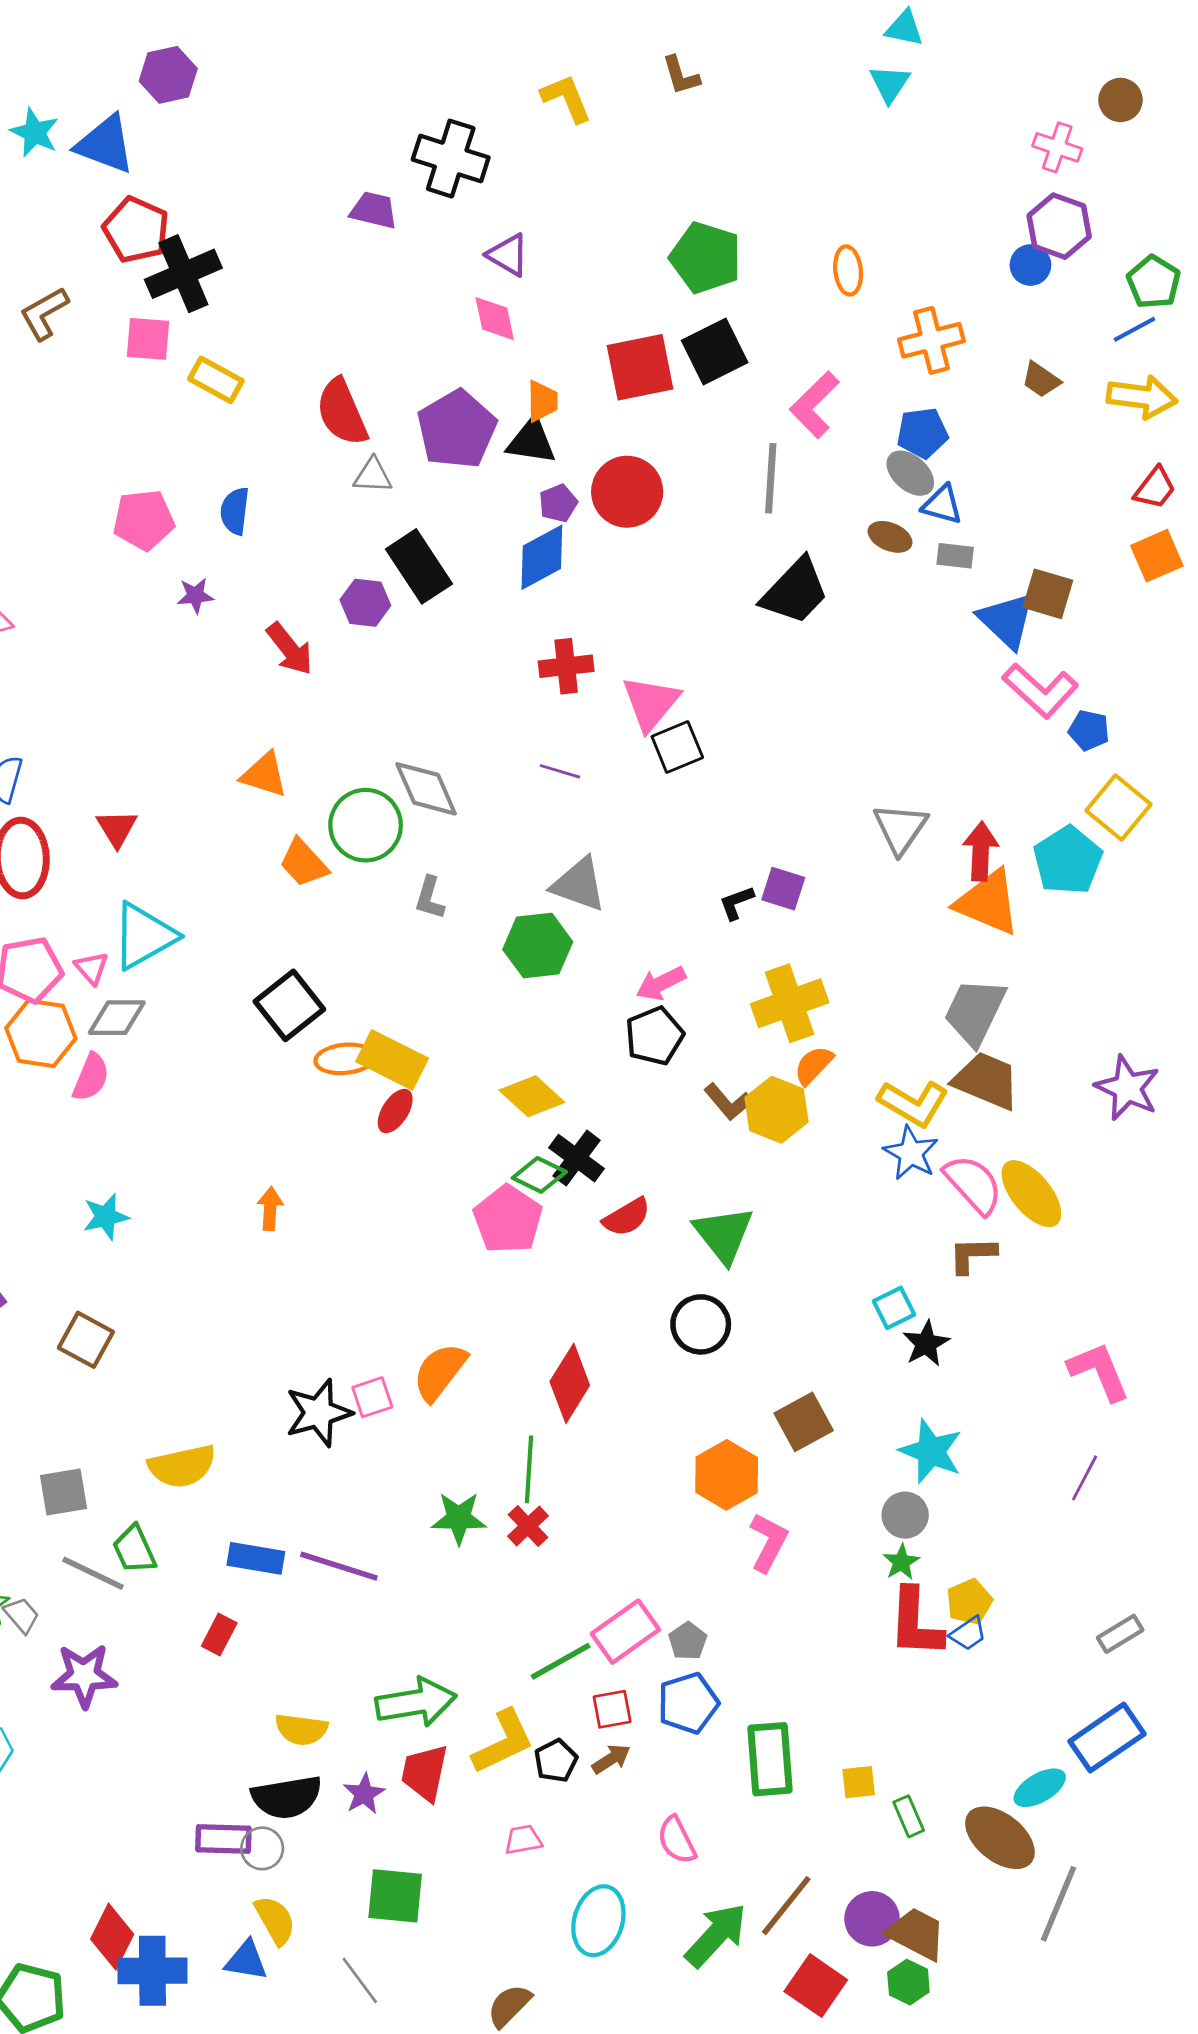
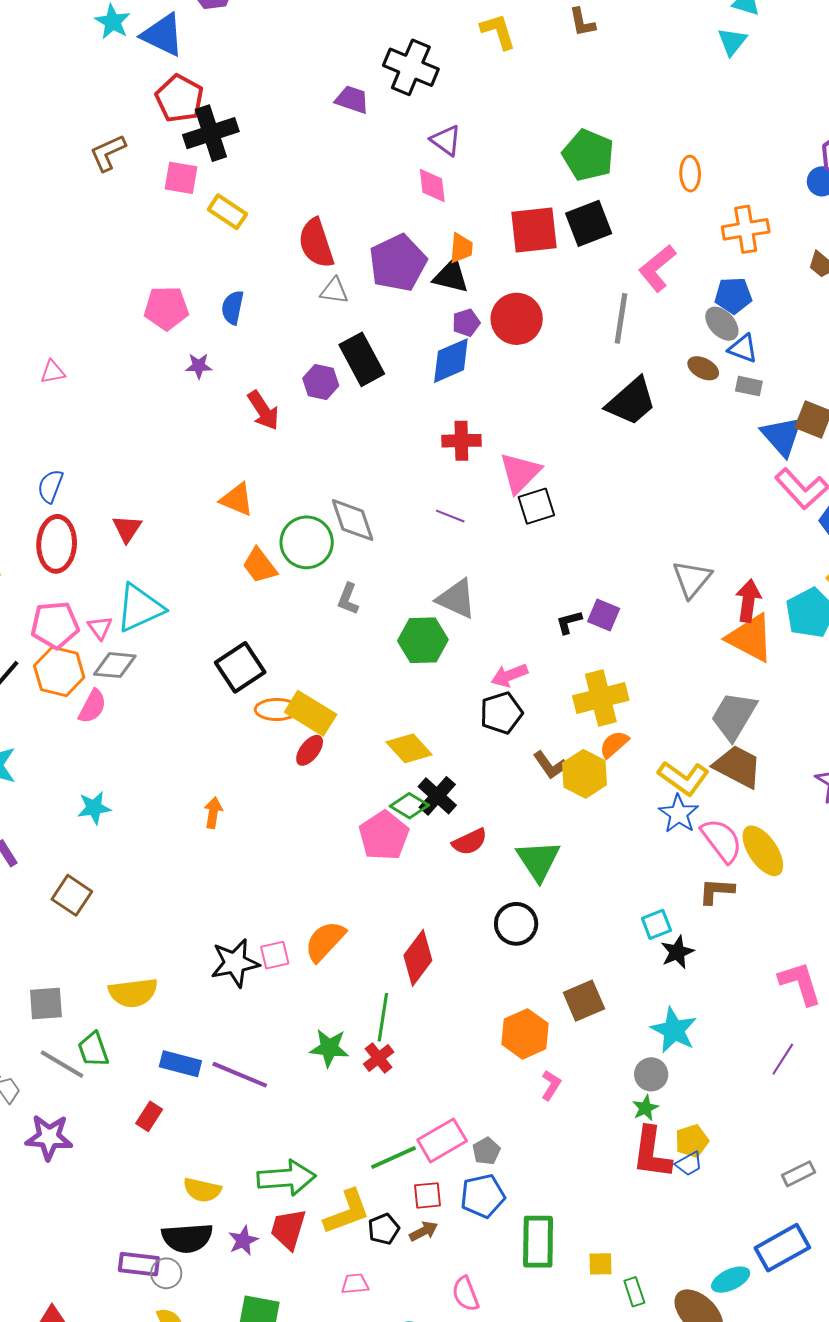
pink L-shape: (769, 1542) -> (551, 1085), size x0.7

